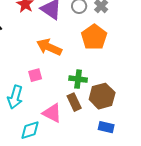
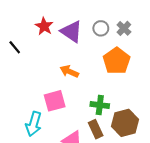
orange arrow: (49, 47) -> (69, 71), size x0.7
pink square: (35, 75) -> (55, 101), size x1.5

